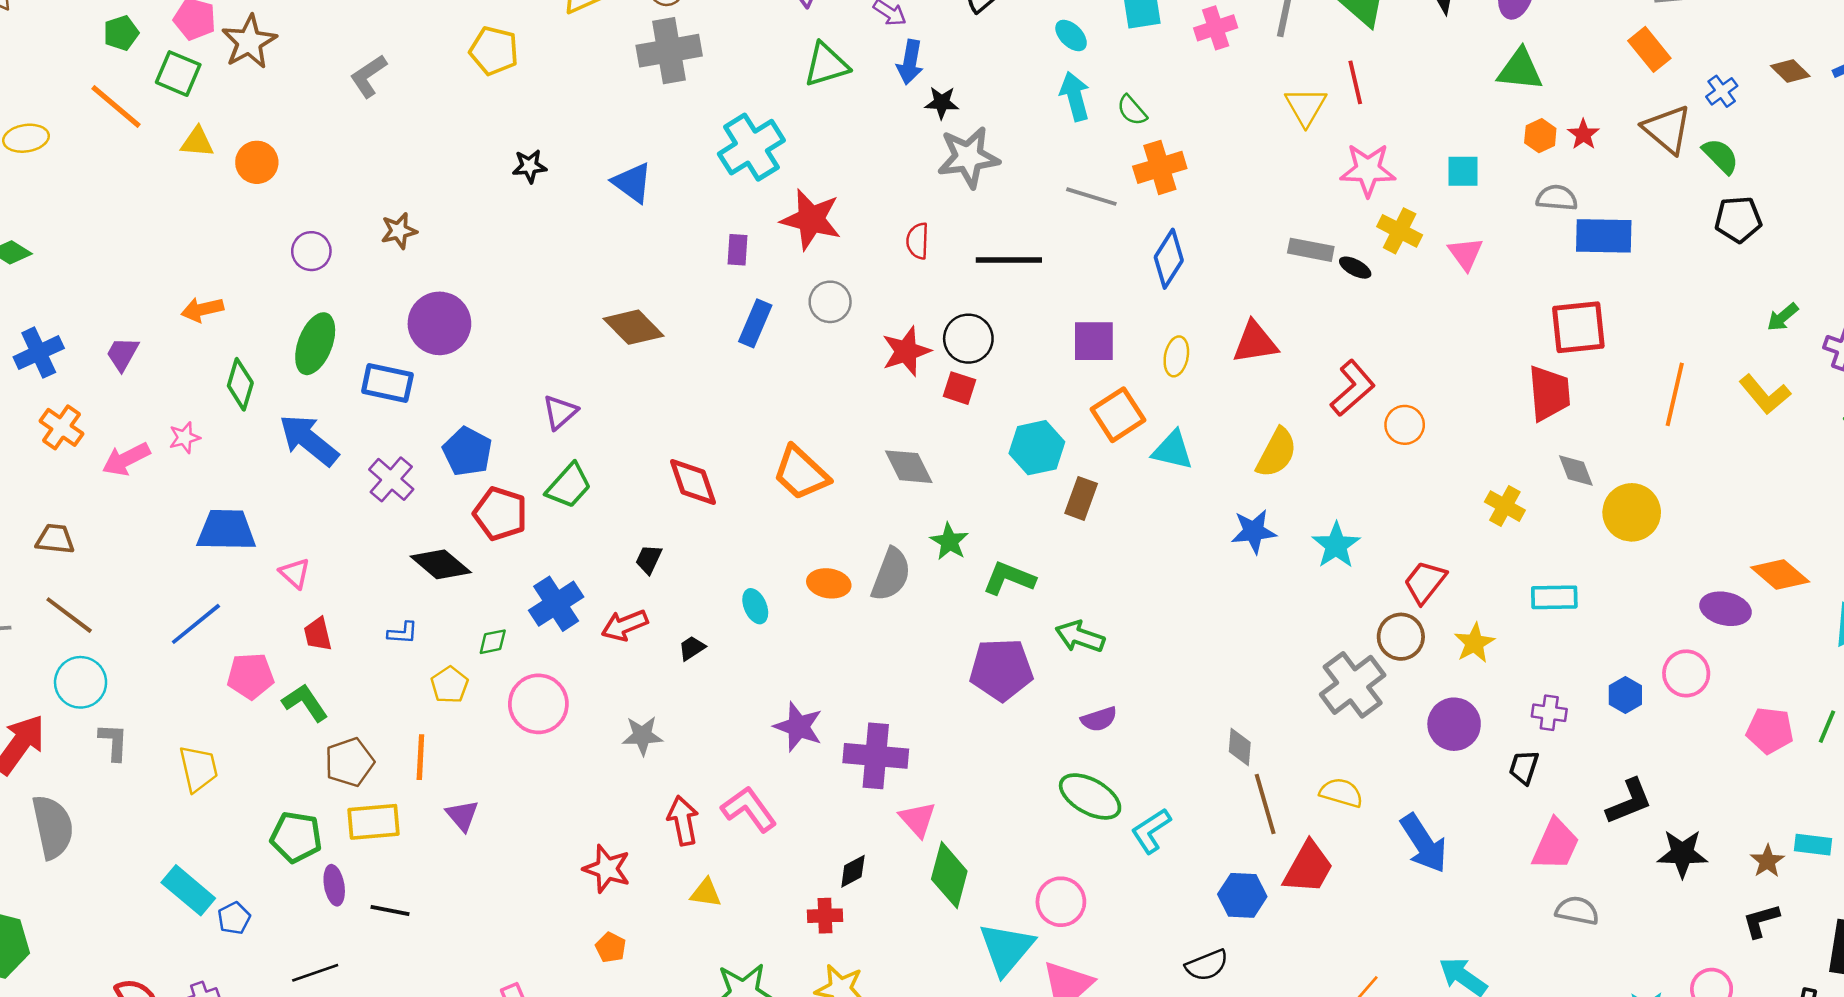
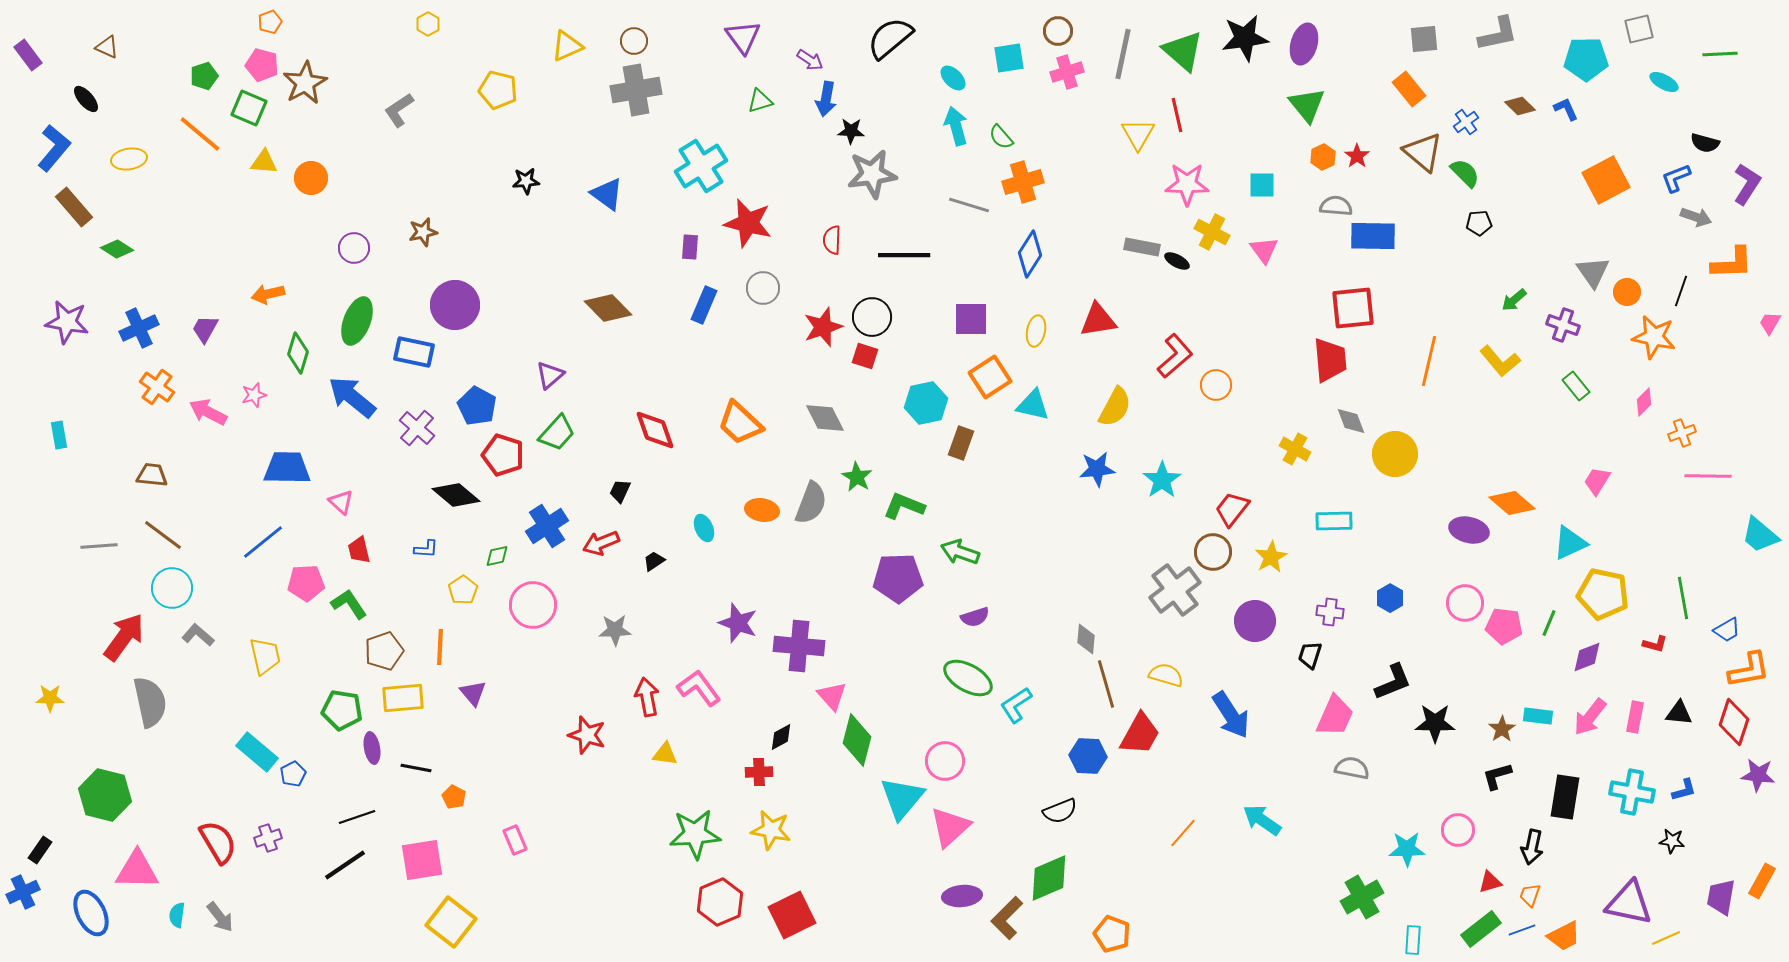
green triangle: (826, 65) -> (760, 101), size x0.7
green triangle: (1520, 70) -> (1307, 105), turned 45
black pentagon: (1738, 219) -> (1479, 223), size x0.7
pink arrow: (126, 459) -> (208, 412), turned 54
pink circle: (1686, 673) -> (1465, 603), moved
gray L-shape: (113, 742) -> (198, 635), turned -52
orange pentagon: (611, 947) -> (454, 797), moved

